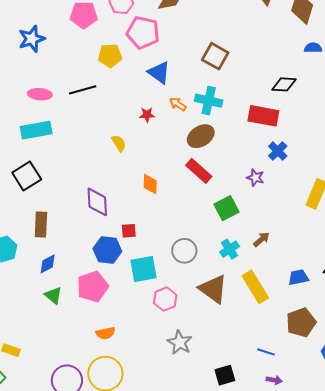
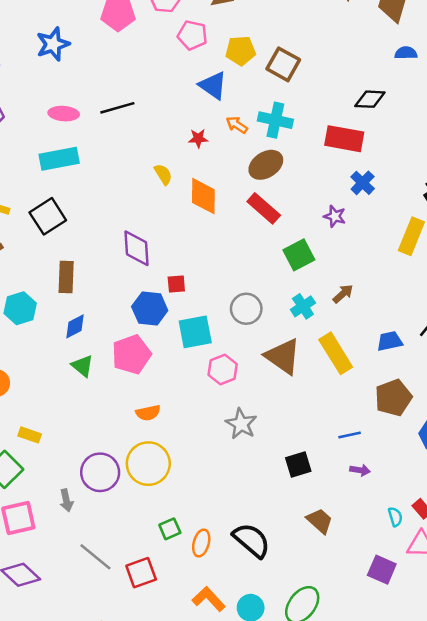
pink pentagon: (143, 32) -> (192, 35), size x0.7
yellow pentagon: (110, 56) -> (241, 51), moved
orange diamond: (150, 184) -> (203, 196), moved, size x1.4
blue line: (266, 352) -> (350, 435), turned -30

